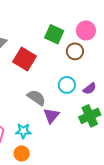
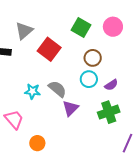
brown circle: (75, 51) -> (93, 58), moved
cyan star: (23, 131) -> (32, 91), moved

